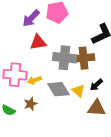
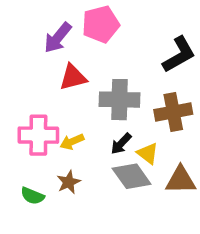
brown cross: (84, 58) -> (173, 112), moved
black arrow: (96, 85) -> (121, 144), moved
gray diamond: (59, 89) -> (132, 176), moved

